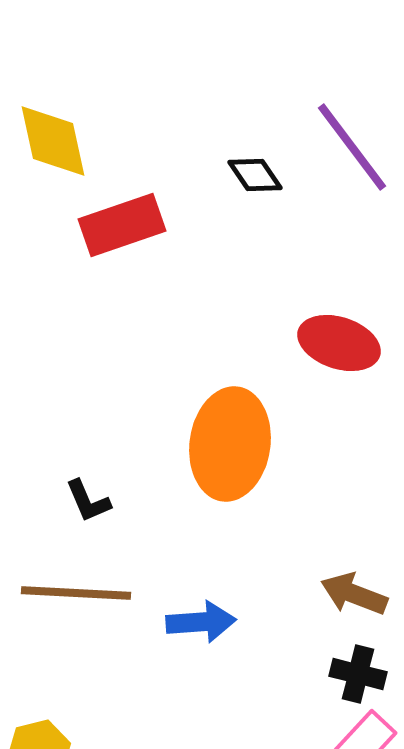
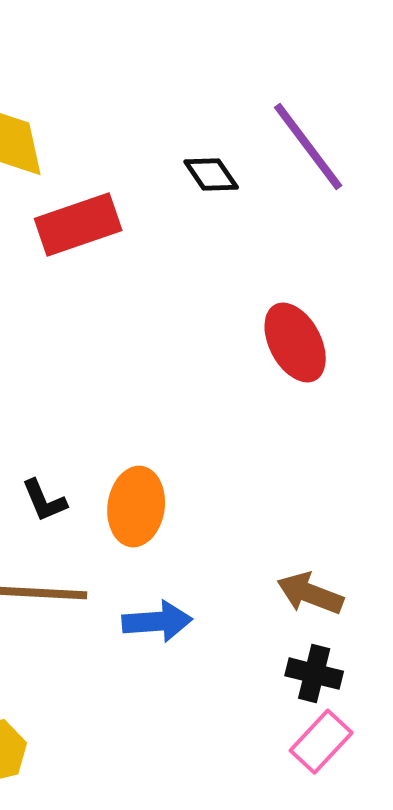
red ellipse: (339, 343) -> (295, 343), turned 44
orange ellipse: (230, 444) -> (136, 507), moved, size x0.7

